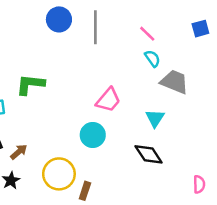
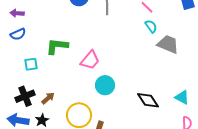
pink trapezoid: (108, 100) -> (90, 60), moved
cyan triangle: (155, 118) -> (182, 97), moved, turned -35

